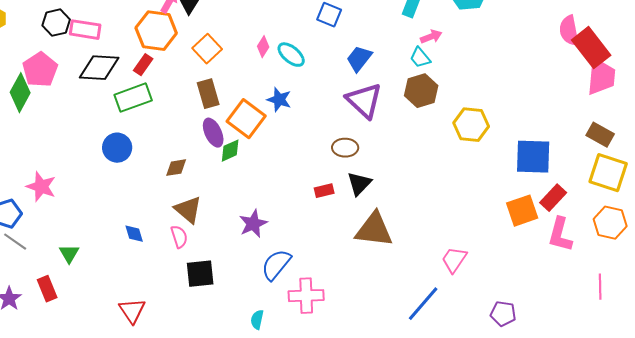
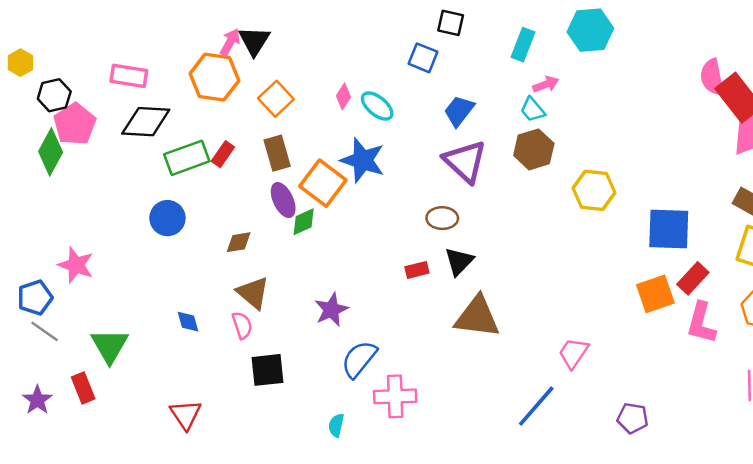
black hexagon: (56, 23) -> (54, 95), moved
red rectangle: (143, 65) -> (223, 154), moved
blue star: (279, 100) -> (363, 160), size x1.5
green triangle: (69, 254) -> (110, 346), size x1.6

